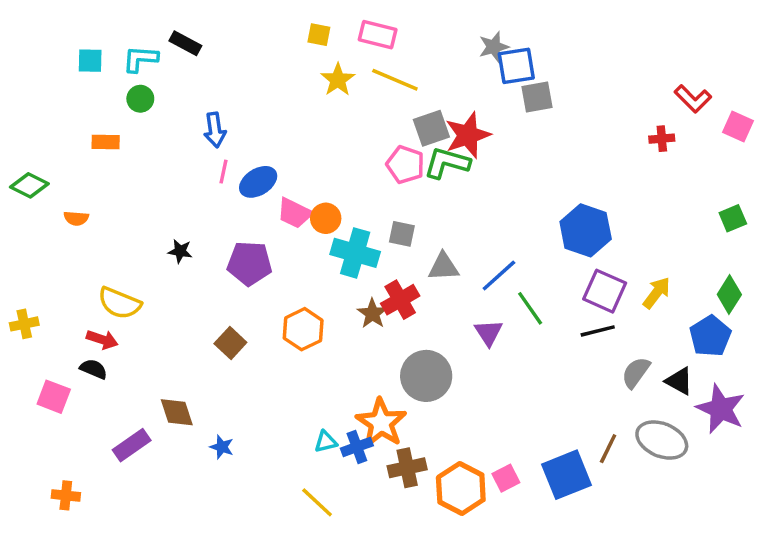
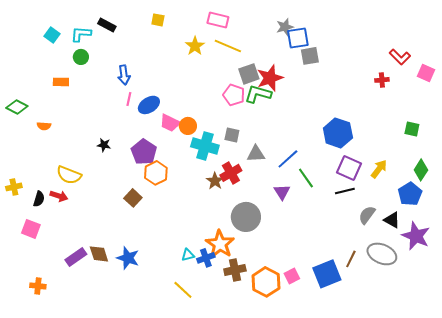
yellow square: (319, 35) -> (158, 20), moved
cyan square: (90, 61) -> (52, 35), turned 35
green square: (733, 218) -> (412, 129), moved, turned 35
purple pentagon: (249, 263) -> (144, 152), turned 30
orange hexagon: (303, 329) -> (156, 173), moved
black semicircle: (94, 369) -> (39, 199), moved, turned 84
brown diamond: (177, 412) -> (99, 254), moved
blue star: (222, 447) -> (128, 258), size x1.6

